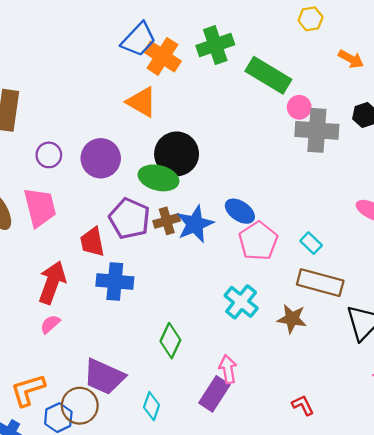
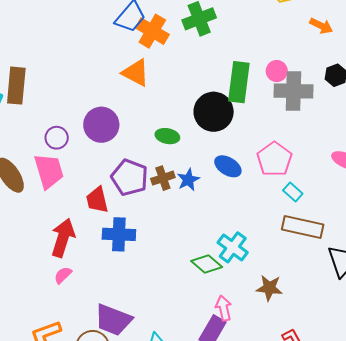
green rectangle: (268, 75) -> (239, 82), moved, turned 69
black circle: (177, 154) -> (214, 112), moved
purple circle: (49, 155) -> (57, 138), moved
green ellipse: (158, 178) -> (167, 136), moved, size x0.7
blue star: (195, 224) -> (188, 180), size x0.7
pink pentagon: (258, 241) -> (274, 159), moved
brown star: (292, 319) -> (269, 288), moved
green diamond: (170, 341) -> (207, 264), moved, turned -72

